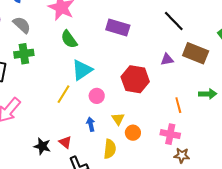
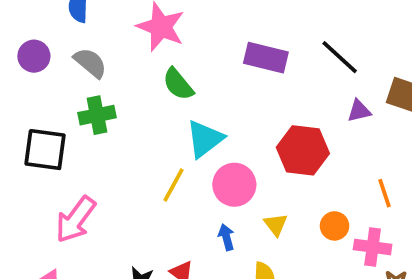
black line: (174, 21) -> (340, 57), moved
pink circle: (97, 96) -> (234, 185), size x1.5
orange circle: (133, 133) -> (335, 226), moved

